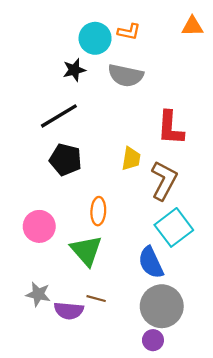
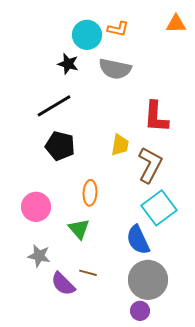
black star: (74, 70) -> (68, 64), turned 30
green triangle: (86, 250) -> (79, 229), size x0.7
gray star: (38, 294) -> (39, 256), moved
purple semicircle: (69, 311) -> (63, 284), turned 40

